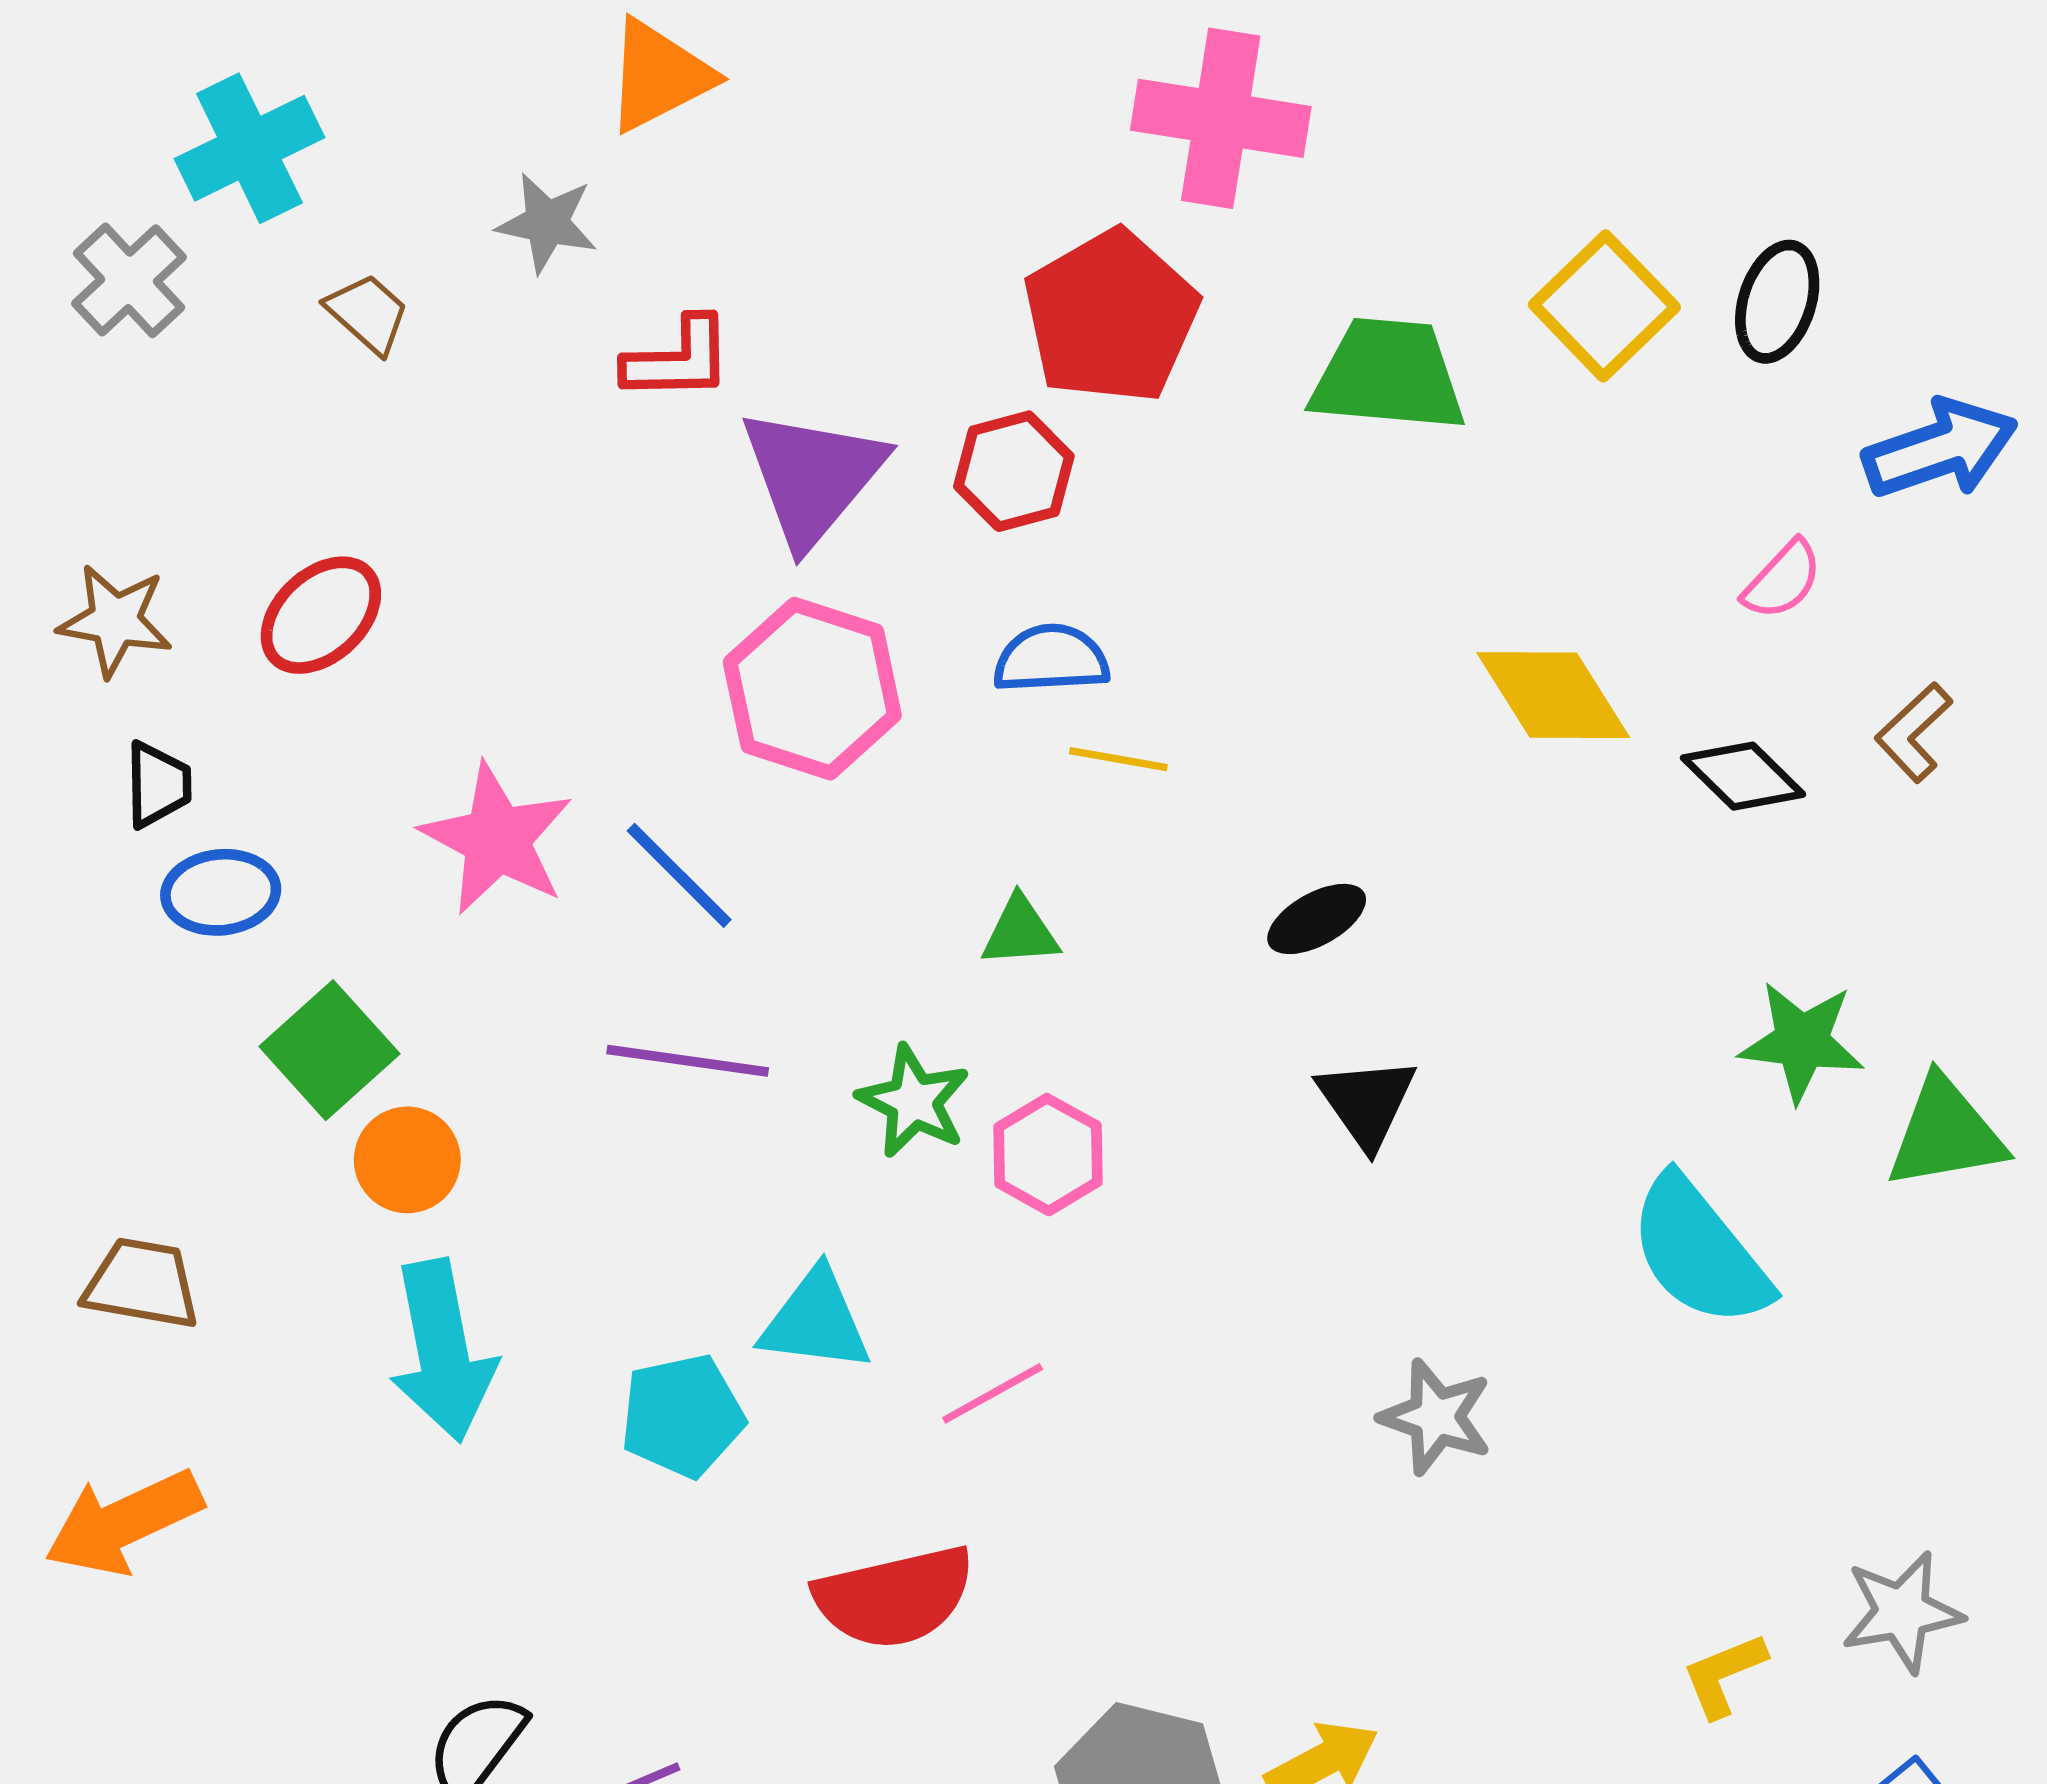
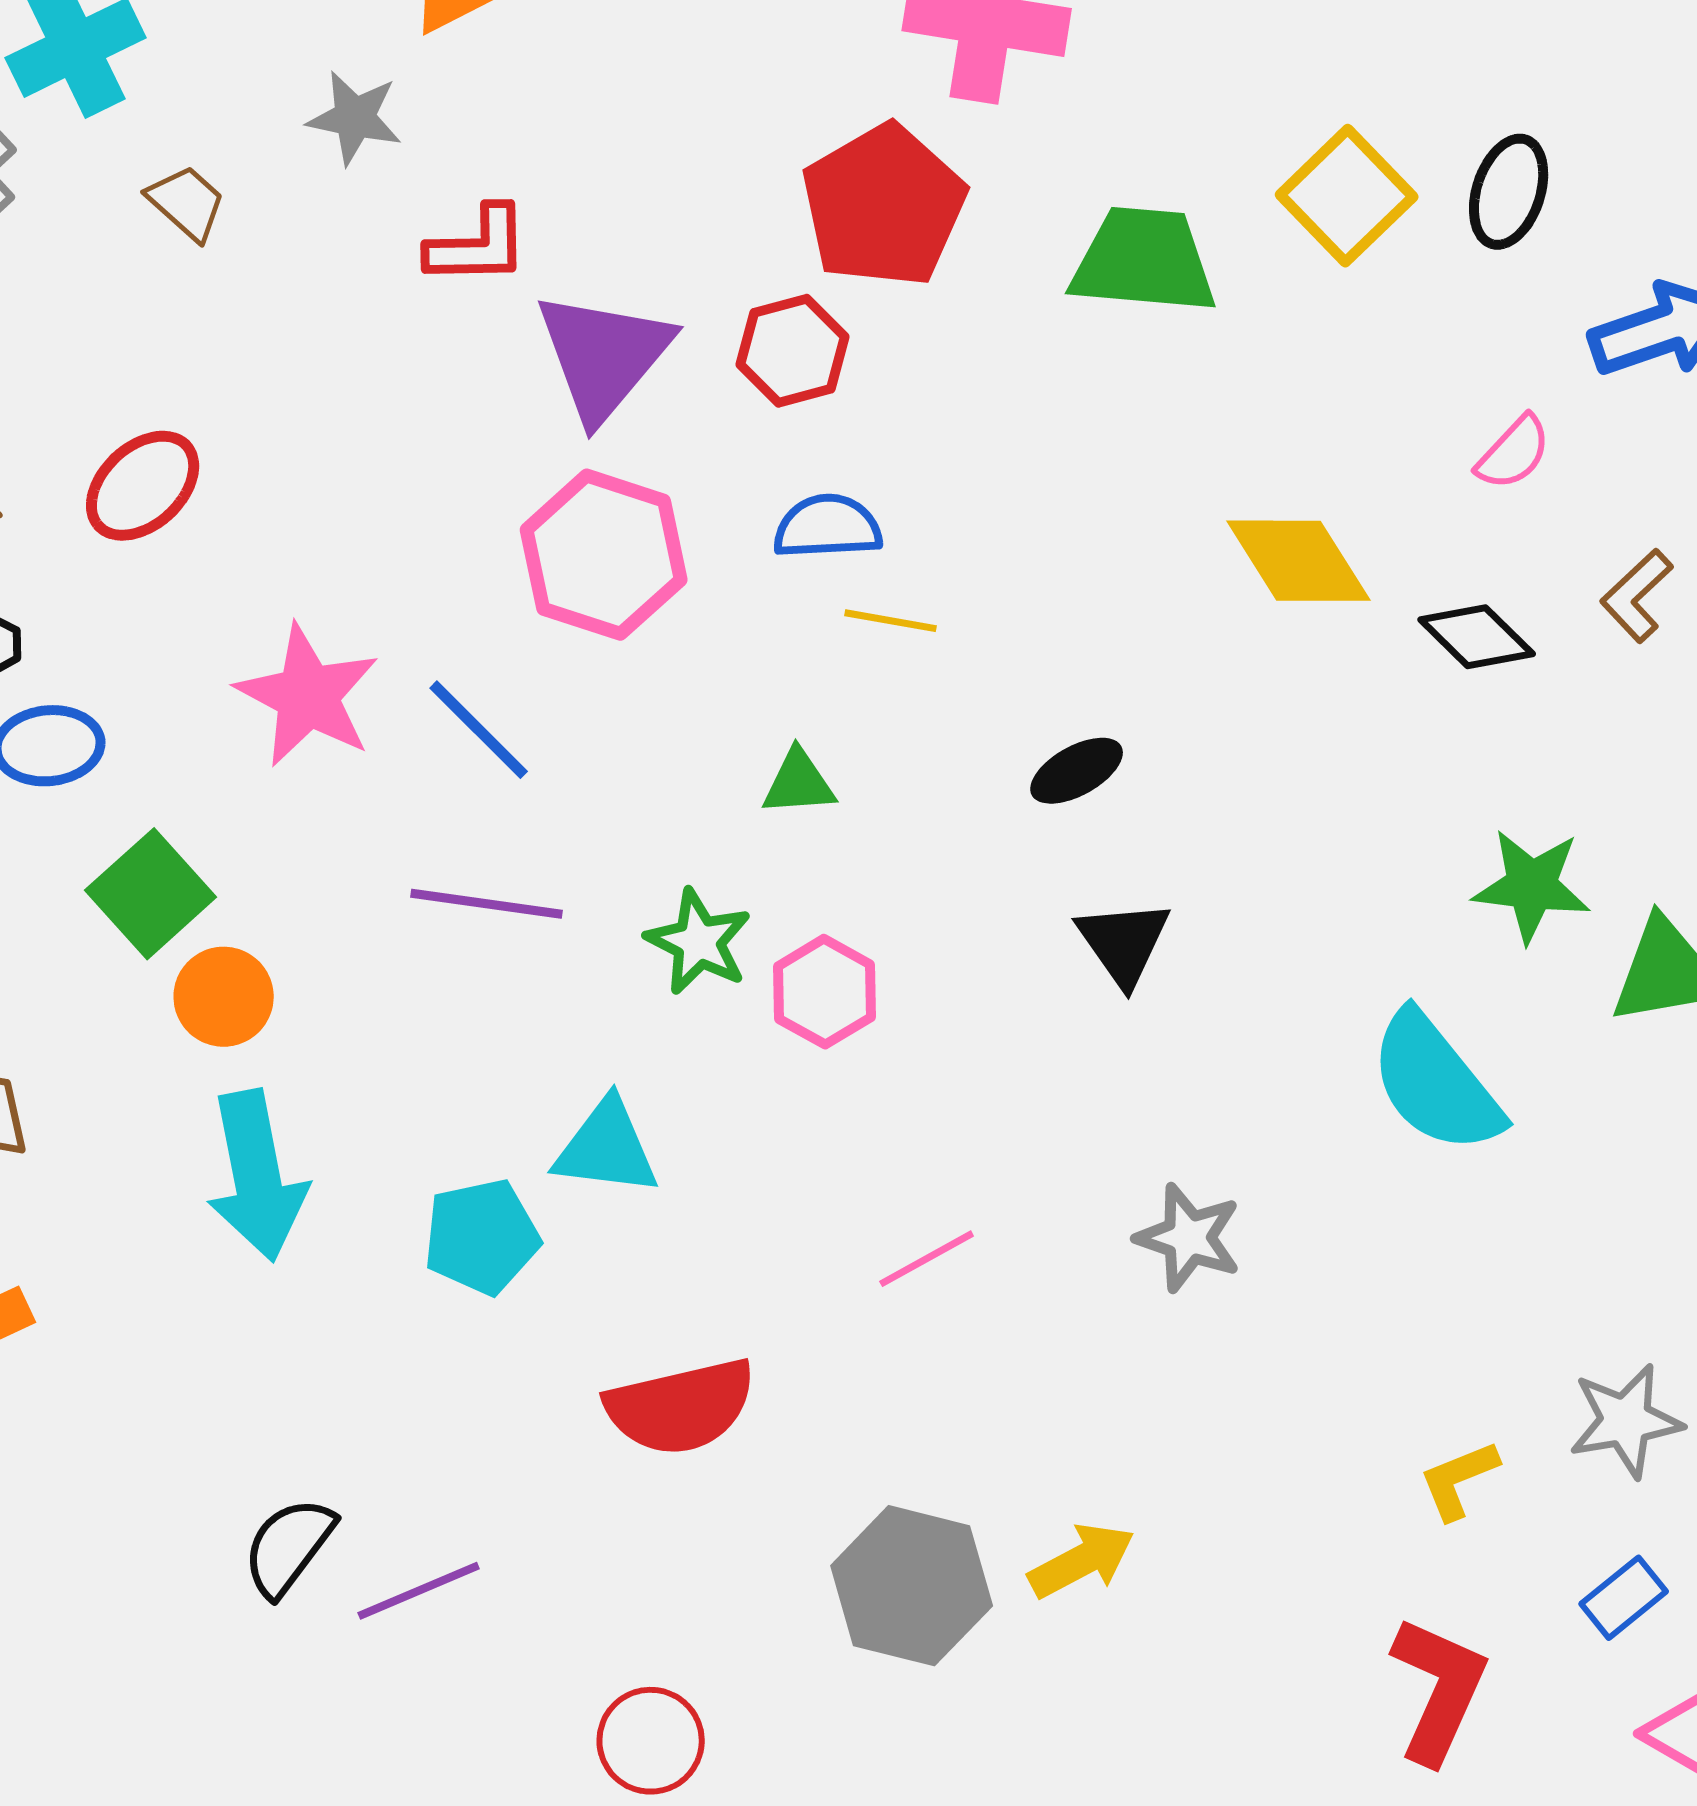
pink line: (993, 1393) -> (927, 1259), moved

